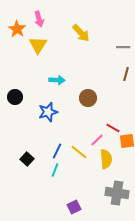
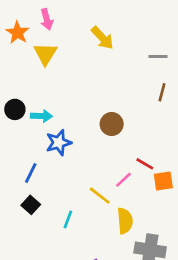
cyan arrow: (57, 80) -> (41, 116), moved
black circle: (15, 97) -> (15, 109), moved
blue line: (57, 151) -> (31, 173), moved
yellow semicircle: (106, 159) -> (125, 221), moved

